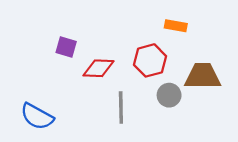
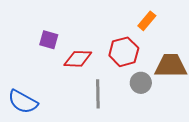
orange rectangle: (176, 26) -> (147, 21), turned -60

